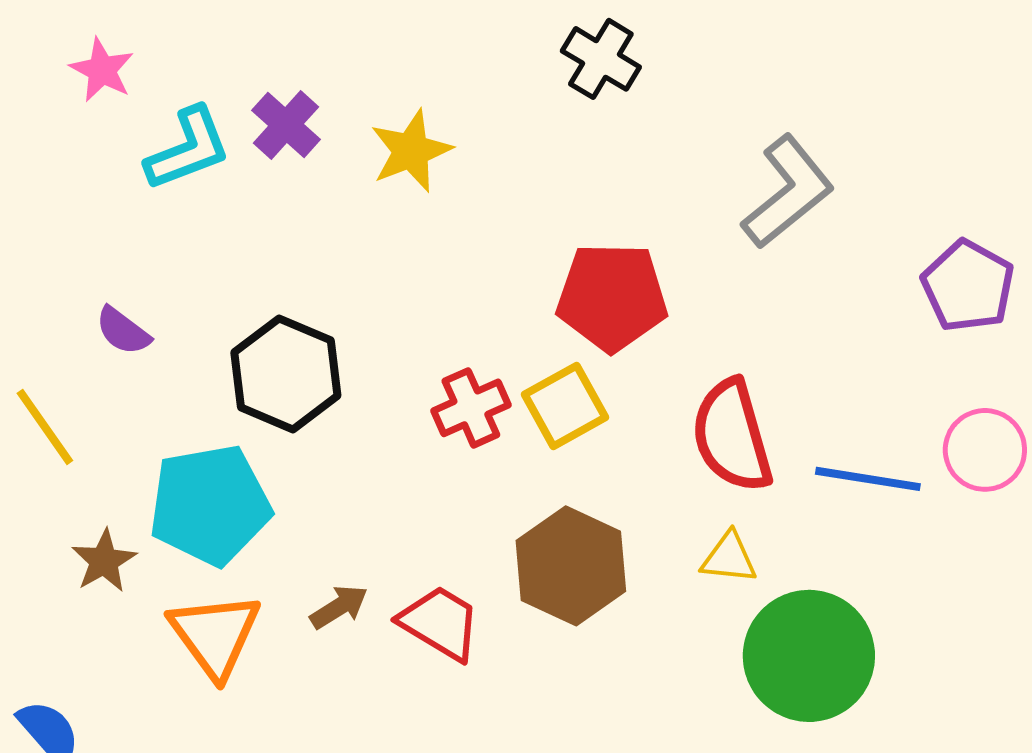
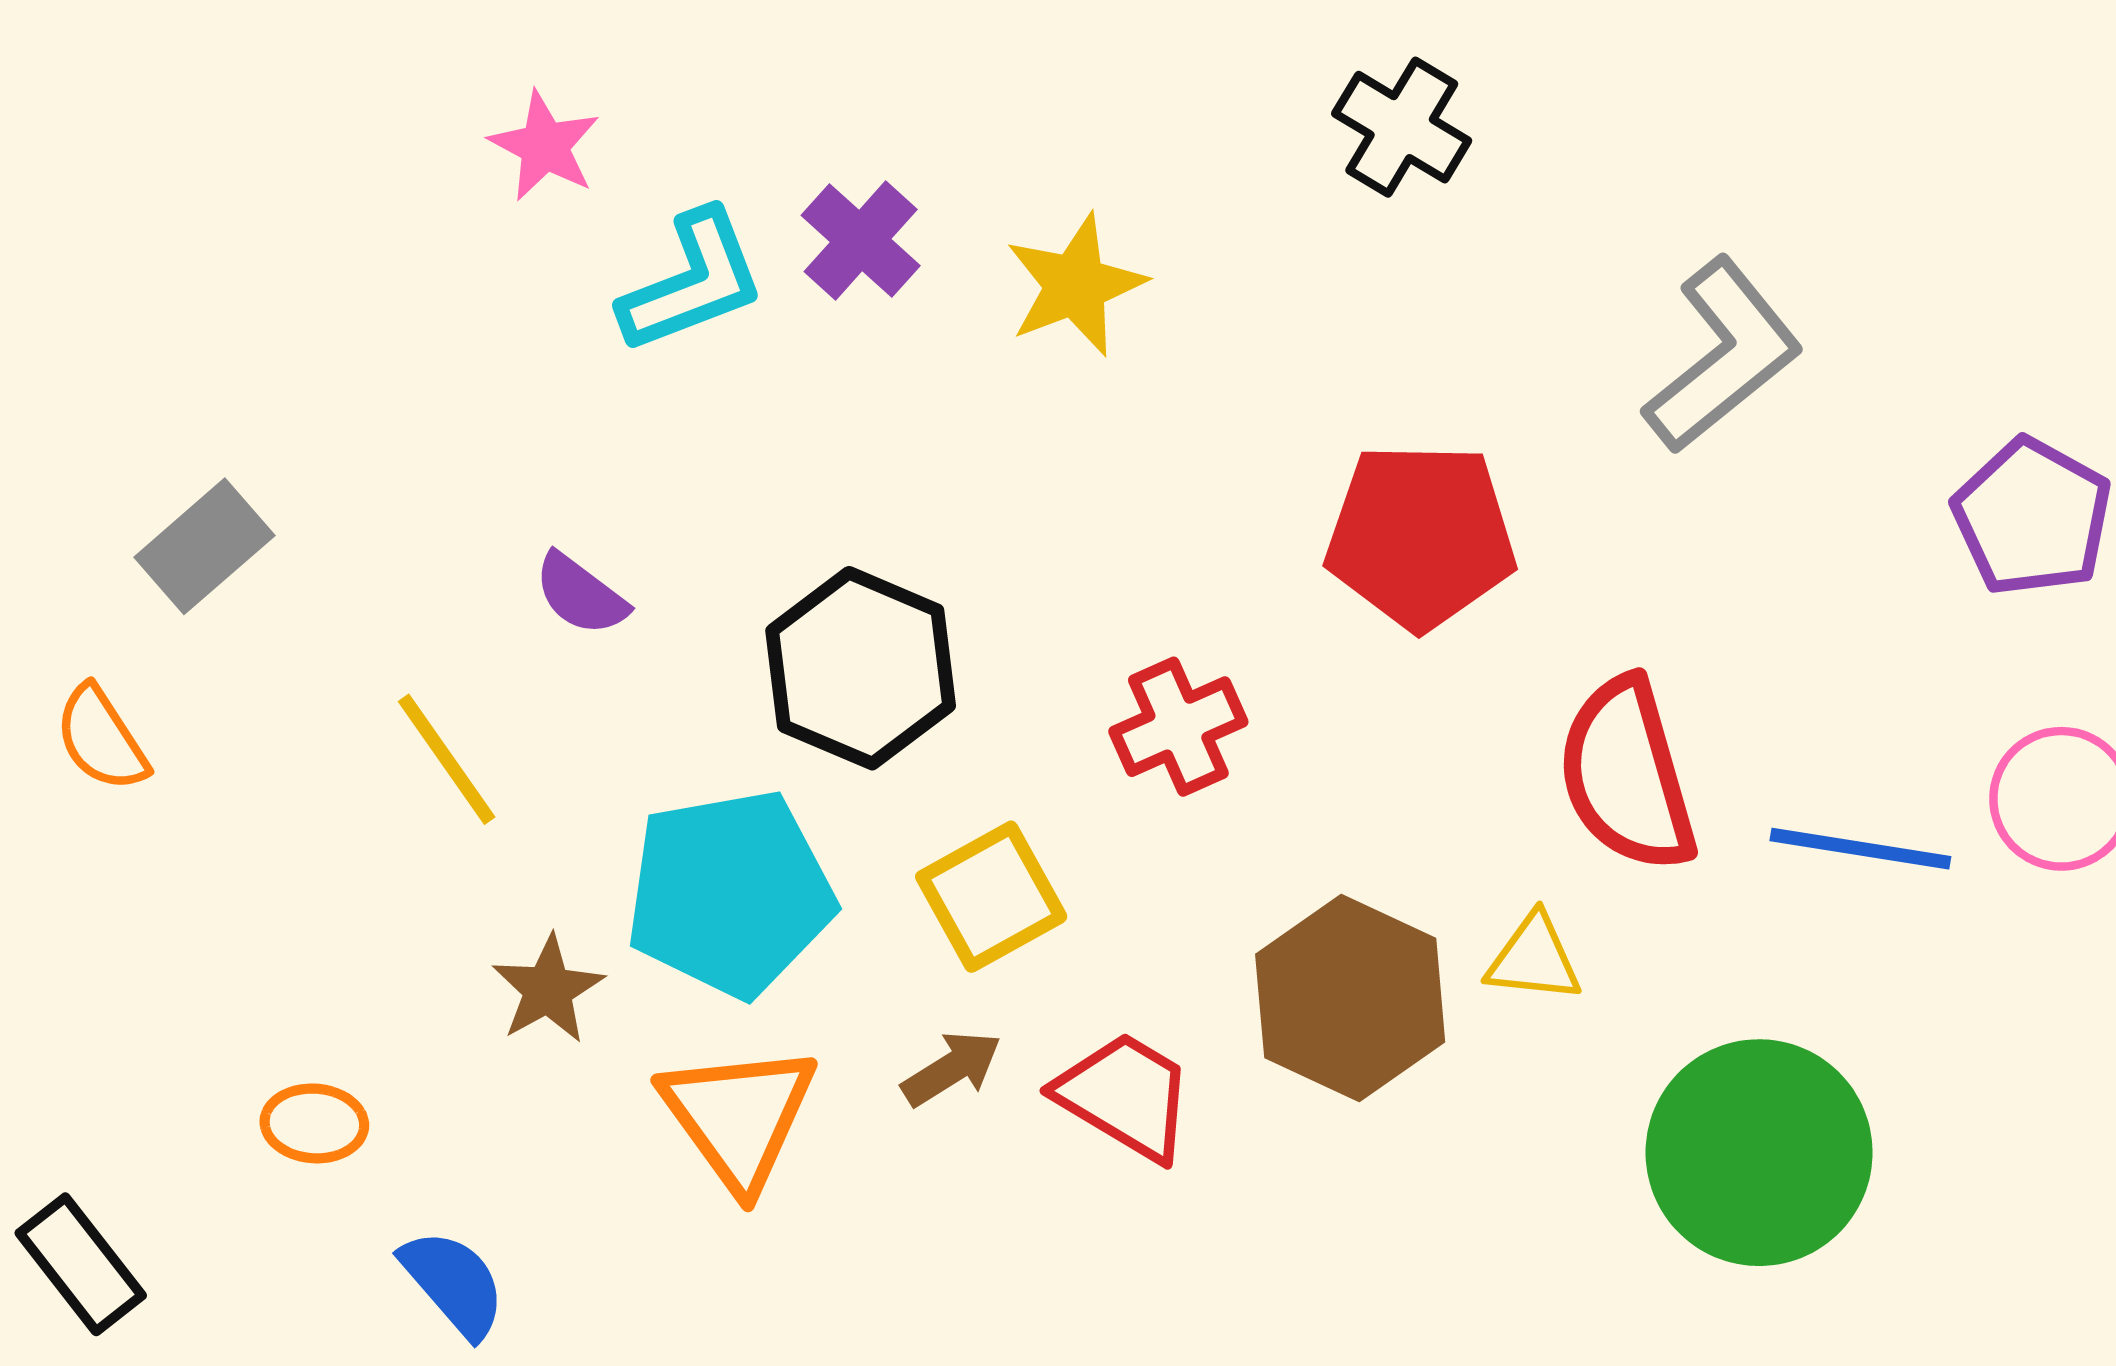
yellow square: (565, 406) -> (991, 897), moved
yellow triangle: (729, 558) -> (1534, 959), moved

